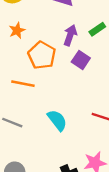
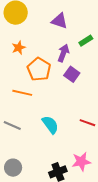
green rectangle: (97, 29) -> (86, 41), moved

